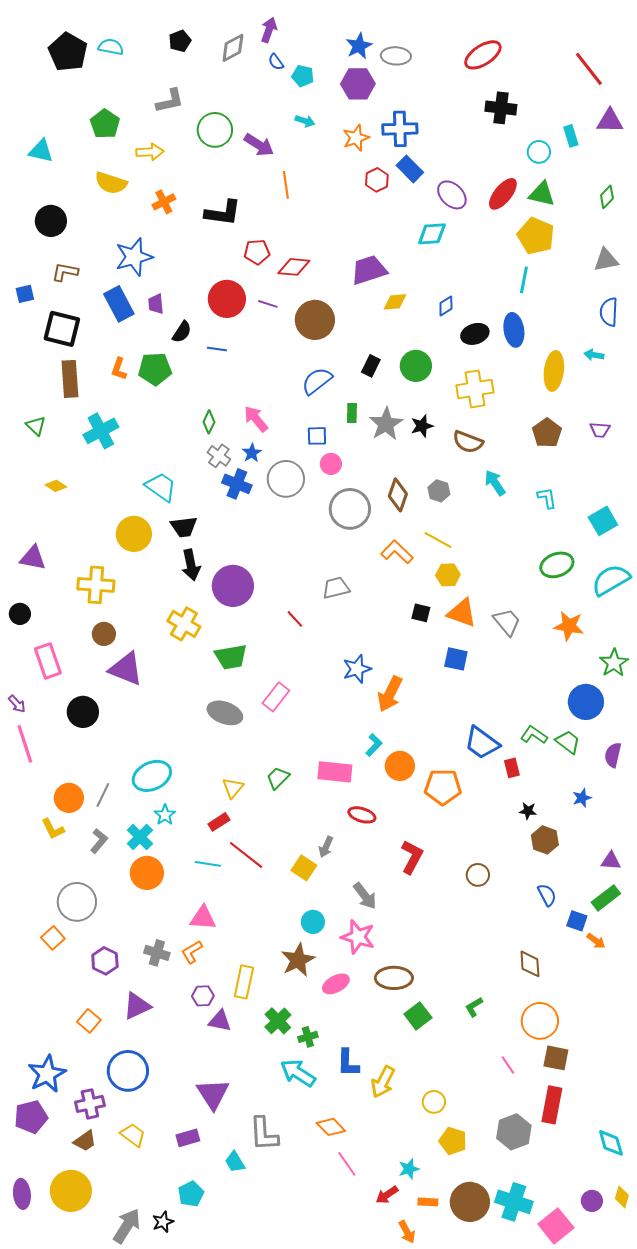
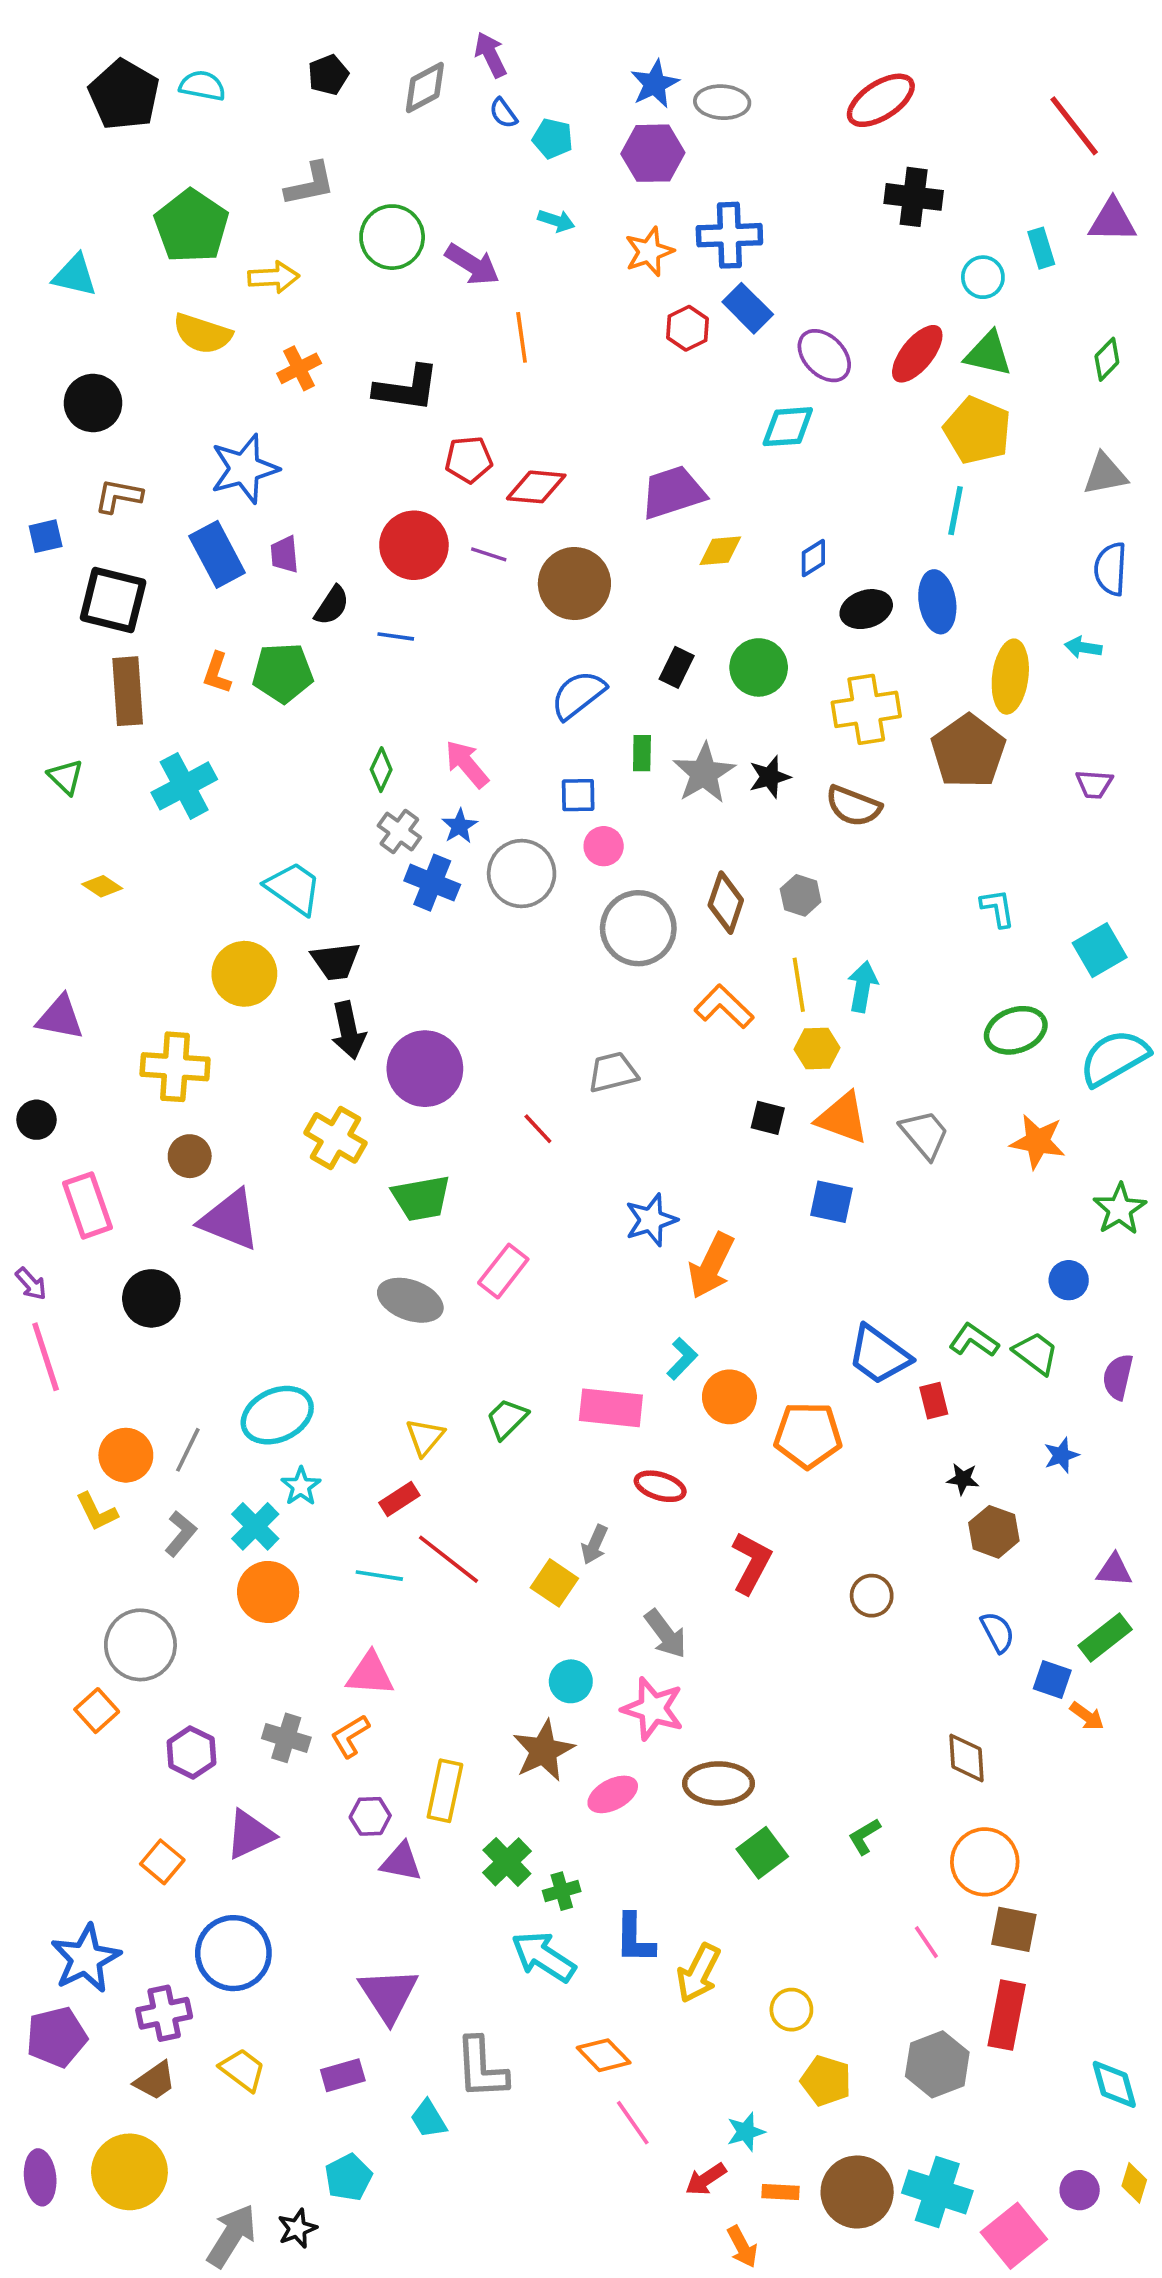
purple arrow: (269, 30) -> (491, 55), turned -45
green pentagon: (105, 124) -> (191, 226), size x1.4
brown pentagon: (547, 433) -> (968, 751), moved, size x1.4
cyan arrow: (495, 483) -> (863, 987), moved, turned 44
yellow line: (438, 540) -> (799, 985), turned 52
blue circle: (586, 702) -> (1069, 1280), size x0.6

